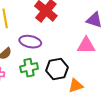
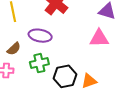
black hexagon: (57, 69) -> (65, 76), moved

